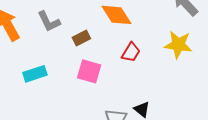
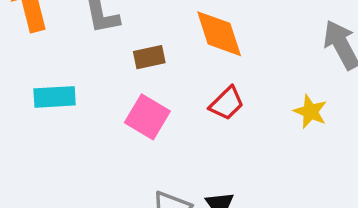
yellow star: (178, 45) -> (310, 112), size x0.7

